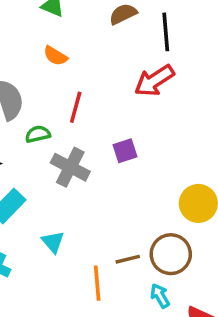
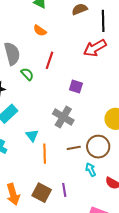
green semicircle: (38, 134) -> (27, 74), turned 56
purple square: (125, 151) -> (76, 87), turned 32
gray cross: (70, 167) -> (63, 117), moved
orange line: (97, 283) -> (45, 154), moved

